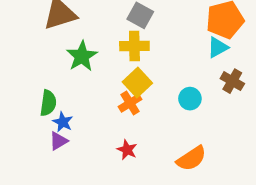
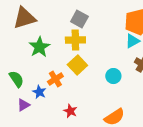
green semicircle: (48, 103) -> (16, 79), turned -42
orange cross: (130, 103) -> (55, 79), moved
blue star: (63, 122) -> (39, 92), moved

